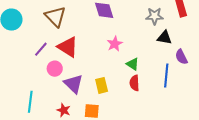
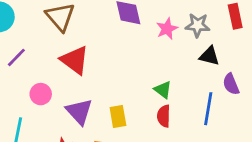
pink star: (115, 44) -> (167, 29), moved
purple line: (41, 49) -> (16, 57), moved
pink circle: (55, 69) -> (41, 94), moved

